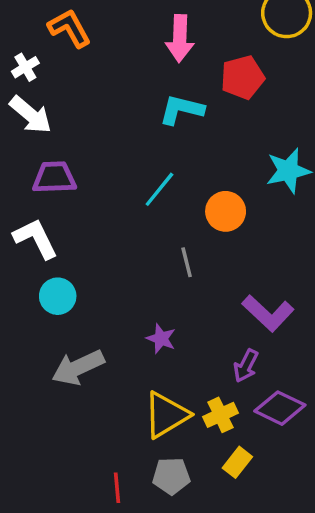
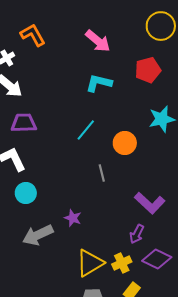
pink arrow: (180, 38) -> (98, 41), turned -52
red pentagon: (243, 77) -> (148, 70), moved
purple star: (161, 339) -> (73, 218), moved

